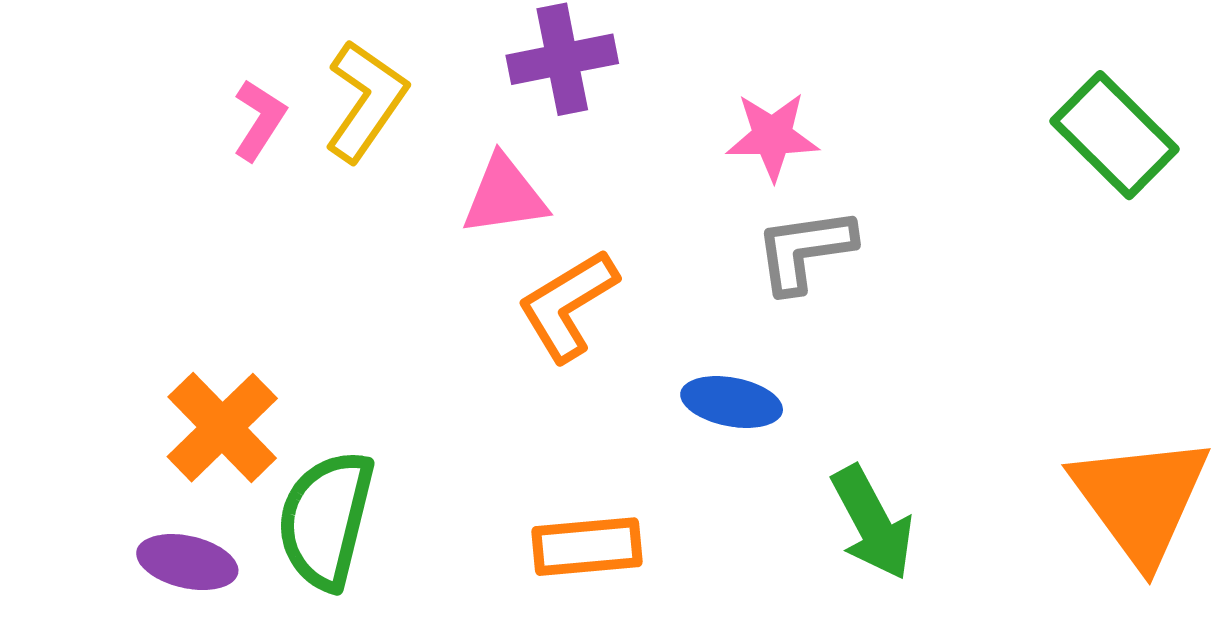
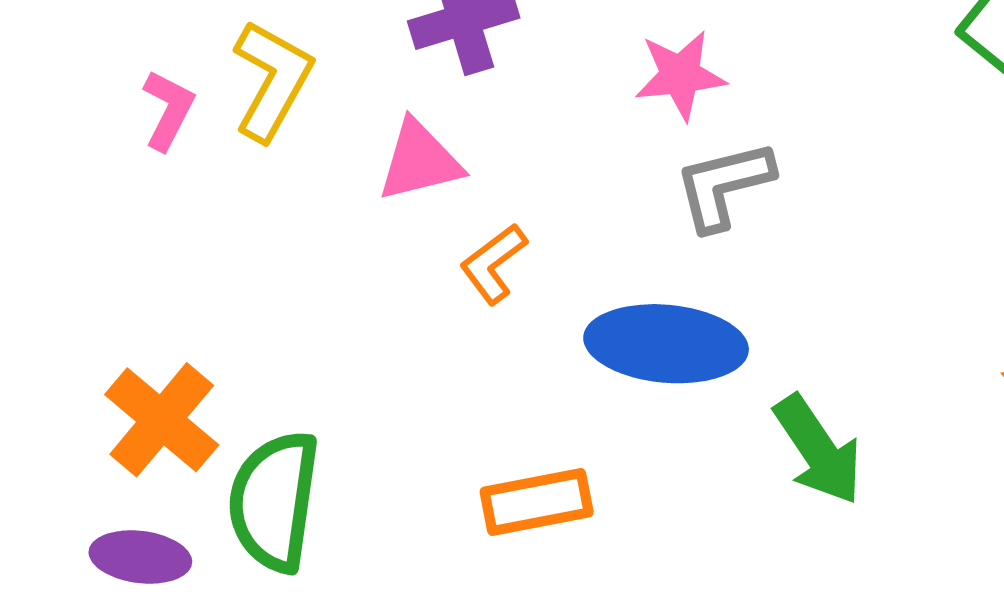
orange L-shape: (568, 305) -> (493, 264), size x0.7
blue ellipse: (732, 402) -> (666, 344), size x1.6

